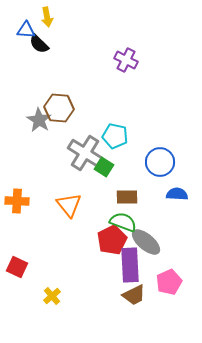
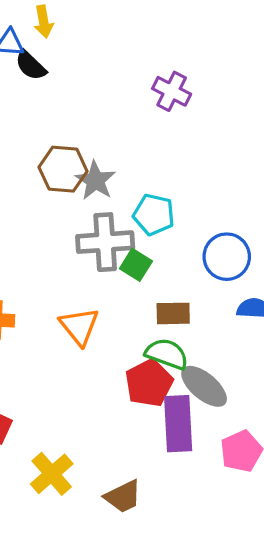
gray star: (39, 120) -> (95, 180), moved
gray cross: (85, 153) -> (105, 242), turned -36
brown trapezoid: (134, 295) -> (123, 497), moved
yellow cross: (52, 296) -> (52, 474), size x1.5

